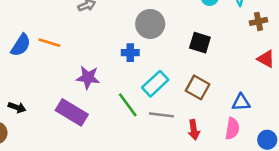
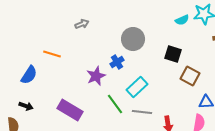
blue semicircle: (21, 45) -> (29, 75), moved
blue cross: (130, 53) -> (117, 62), turned -32
purple star: (88, 77) -> (96, 76), moved, turned -30
brown square: (197, 87) -> (190, 76), moved

